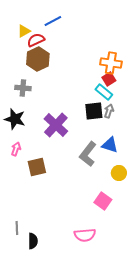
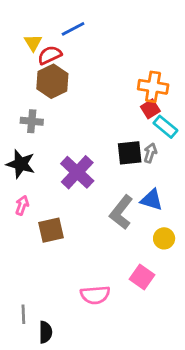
yellow triangle: (24, 31) -> (33, 43), turned -32
cyan rectangle: (104, 92) -> (165, 127), moved
pink semicircle: (85, 235) -> (95, 295), moved

